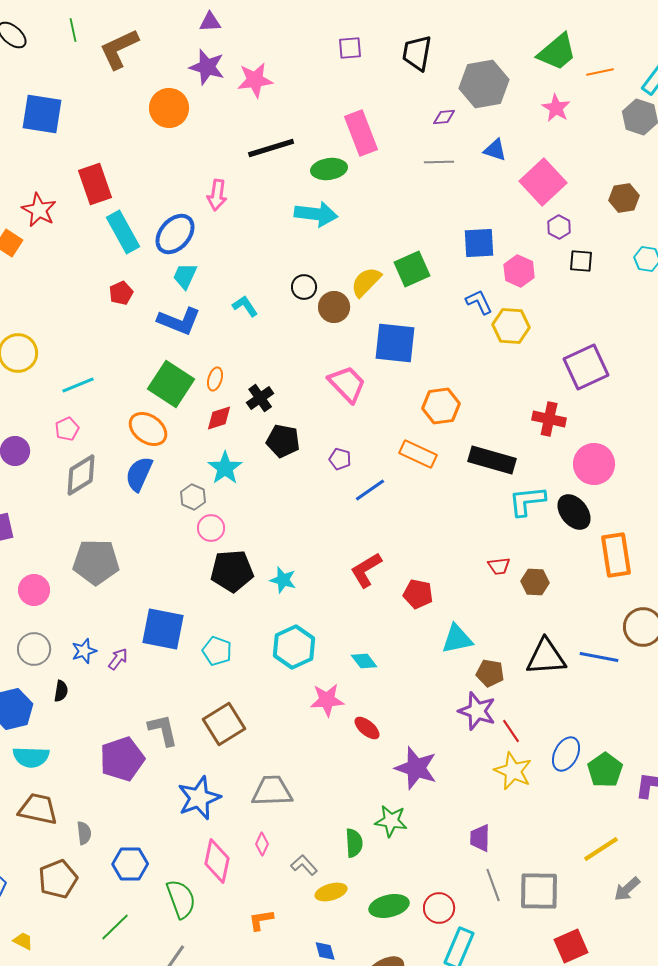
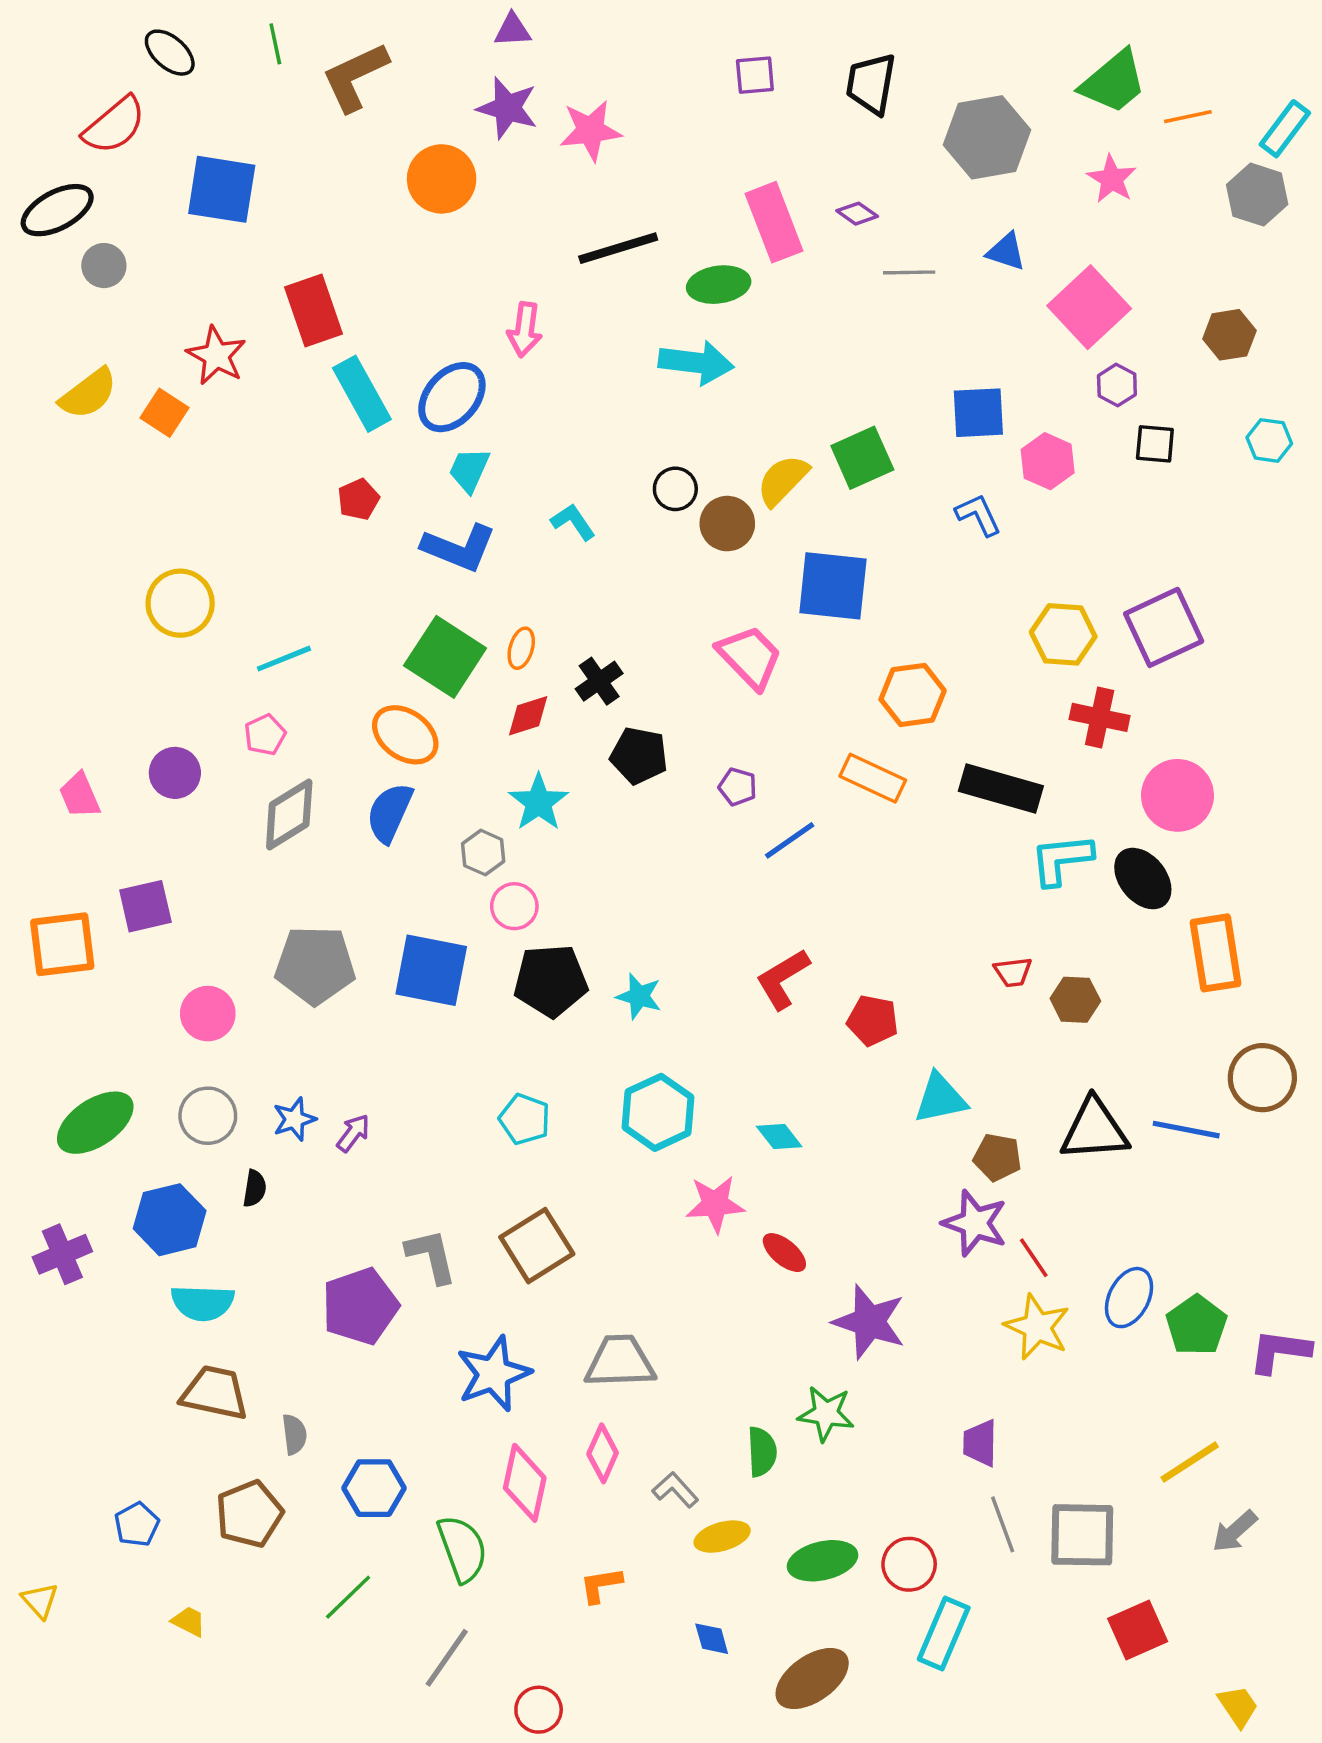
purple diamond: (444, 117) -> (857, 214), moved, turned 40
yellow hexagon: (511, 326) -> (1063, 634), moved
blue square: (163, 629) -> (431, 970), moved
pink diamond: (262, 844) -> (603, 1453), size x1.4

